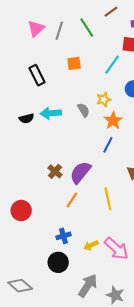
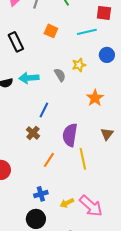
orange square: (74, 63) -> (51, 31), turned 32
cyan line: (112, 65) -> (87, 32), turned 42
orange star: (113, 121) -> (95, 98), moved
blue line: (108, 145) -> (44, 110), moved
purple semicircle: (80, 172) -> (70, 135), moved, turned -30

